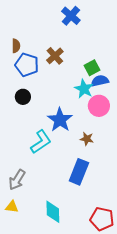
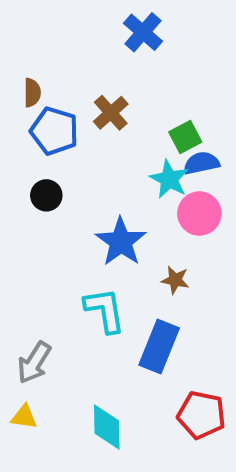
cyan L-shape: (41, 142) -> (105, 310), moved, turned -65
red pentagon: (102, 219) -> (201, 415), moved

